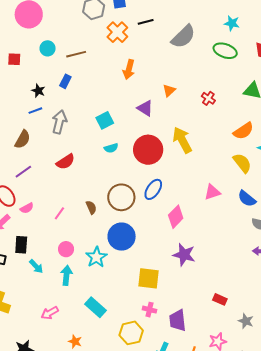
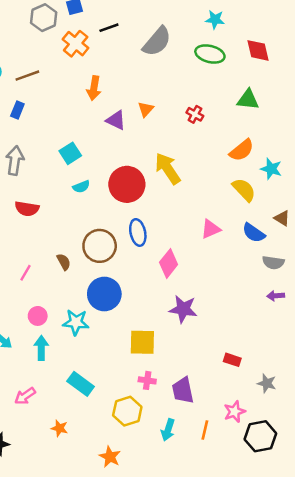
purple triangle: (145, 108) -> (116, 120), moved
red semicircle: (66, 162) -> (27, 209), turned 48
blue ellipse: (153, 189) -> (138, 232), turned -40
cyan star: (96, 257) -> (76, 322), turned -30

